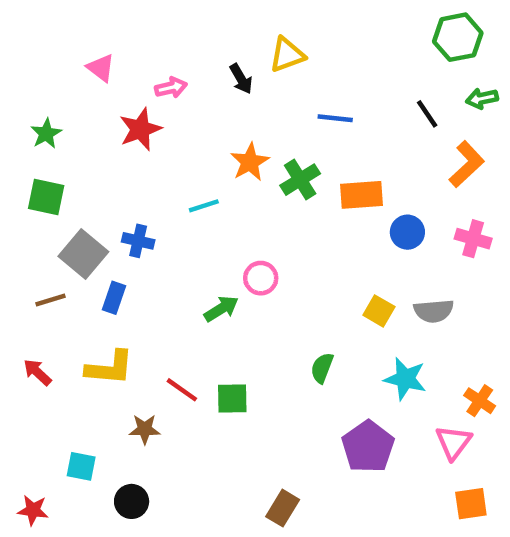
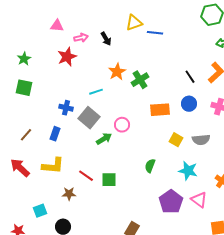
pink triangle: (101, 68) -> (57, 26), moved, turned -32
black arrow: (241, 79) -> (106, 39), moved
black line: (427, 114) -> (190, 77), moved
blue line: (335, 118) -> (155, 33), moved
orange rectangle: (361, 195) -> (160, 110), moved
gray square: (83, 254) -> (89, 118), moved
brown line: (51, 300) -> (26, 135), turned -32
red arrow: (37, 372) -> (20, 168), size x1.5
pink triangle: (453, 442) -> (199, 200), moved, turned -30
cyan square: (81, 466) -> (40, 211), turned -32

